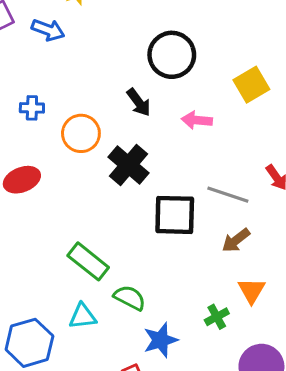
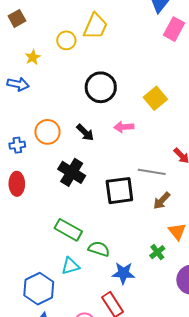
black arrow: (139, 102) -> (85, 133), moved
blue cross: (32, 108) -> (17, 145), moved
orange circle: (81, 133) -> (47, 132), moved
black cross: (129, 165) -> (72, 172), moved
red ellipse: (22, 180) -> (17, 184), turned -60
blue star: (161, 340) -> (123, 273), turned 30

